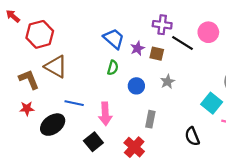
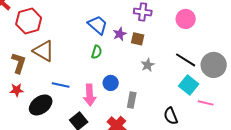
black line: (183, 43) -> (186, 60), moved
brown L-shape: (29, 79) -> (19, 63), turned 40
blue circle: (136, 86) -> (111, 83), moved

